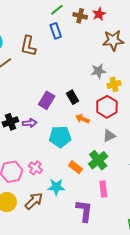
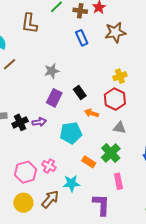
blue rectangle: (56, 31) -> (82, 38), moved
brown L-shape: (28, 46) -> (29, 23), moved
gray star: (98, 71) -> (52, 71), moved
gray triangle: (109, 136) -> (120, 128), turned 40

